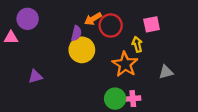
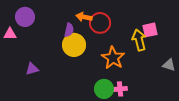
orange arrow: (93, 19) -> (84, 17), turned 42
pink square: (152, 24) -> (150, 30), moved
yellow arrow: (137, 44) -> (139, 40), moved, size x1.5
gray triangle: (166, 72) -> (169, 65), moved, turned 32

